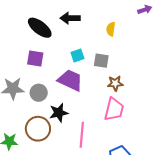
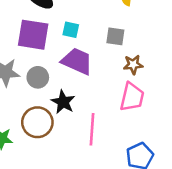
cyan square: (77, 56) -> (71, 30), moved, turned 32
purple square: (35, 59) -> (33, 35), size x1.5
black star: (59, 113) -> (63, 102), turned -30

